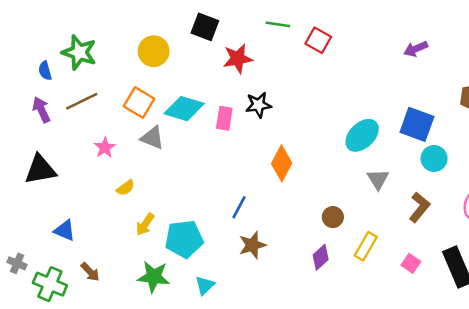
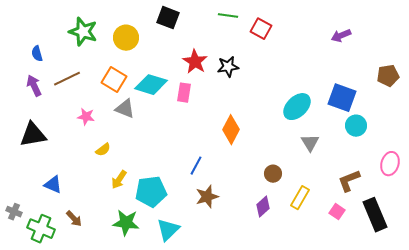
green star: (79, 52) -> (83, 32), moved
red star: (238, 59) -> (195, 62), moved, turned -30
black star: (258, 105) -> (228, 67), moved
pink star: (105, 148) -> (86, 117), turned -30
brown L-shape: (419, 207) -> (349, 181), moved, turned -150
cyan triangle: (205, 285) -> (168, 230), size x1.4

